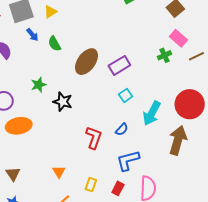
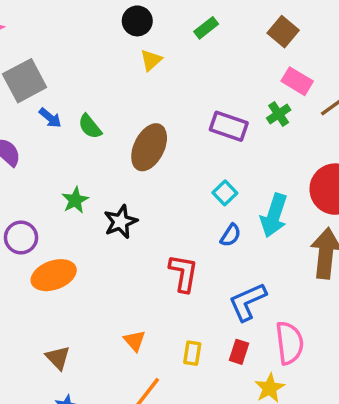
yellow triangle: (50, 12) -> (151, 60), moved
purple rectangle: (119, 65) -> (229, 126), moved, turned 60
black star: (63, 102) -> (121, 222), turned -30
blue semicircle: (122, 129) -> (231, 235), moved

